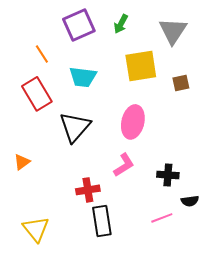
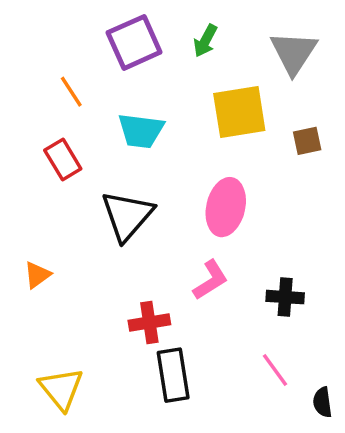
red rectangle: (37, 94) -> (63, 160), size x0.7
black semicircle: (190, 201) -> (322, 402), moved, turned 90
pink line: (162, 218) -> (275, 370), turned 75

